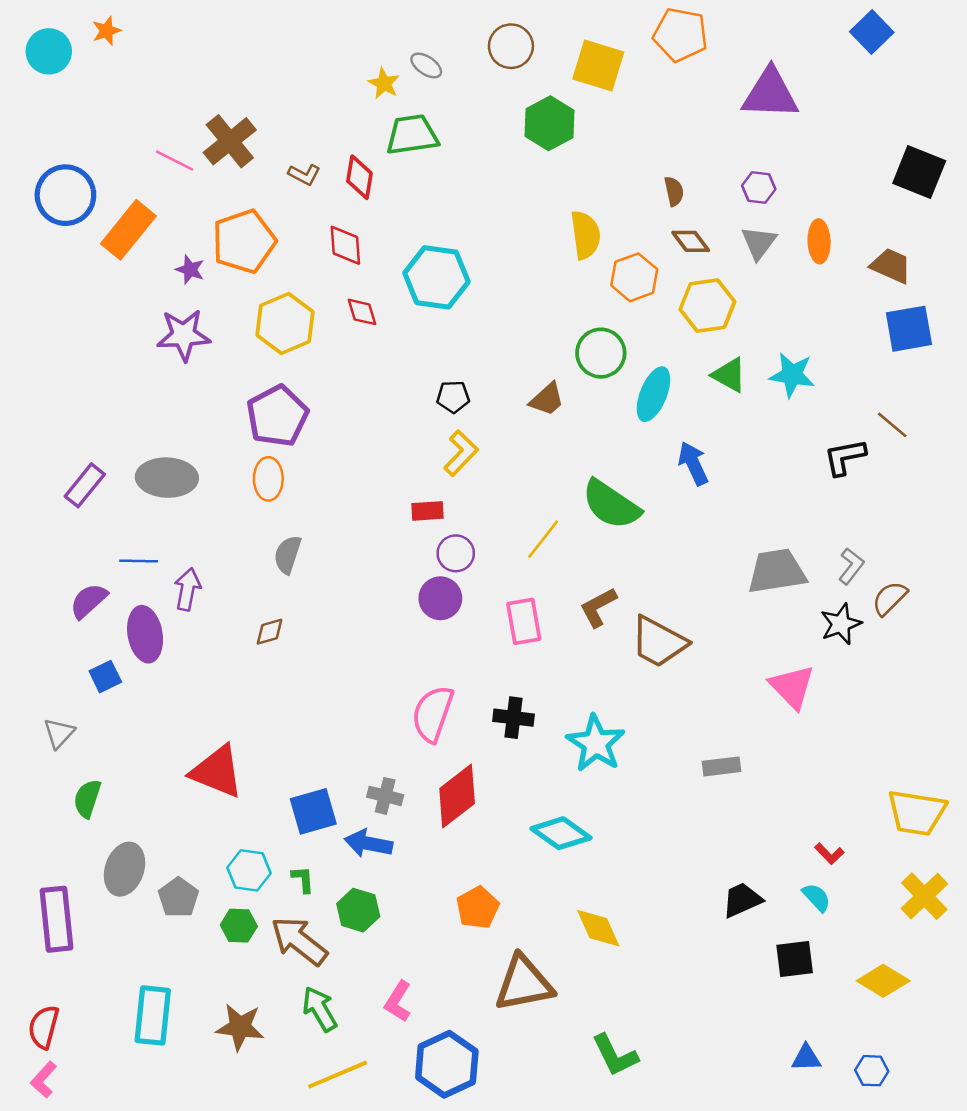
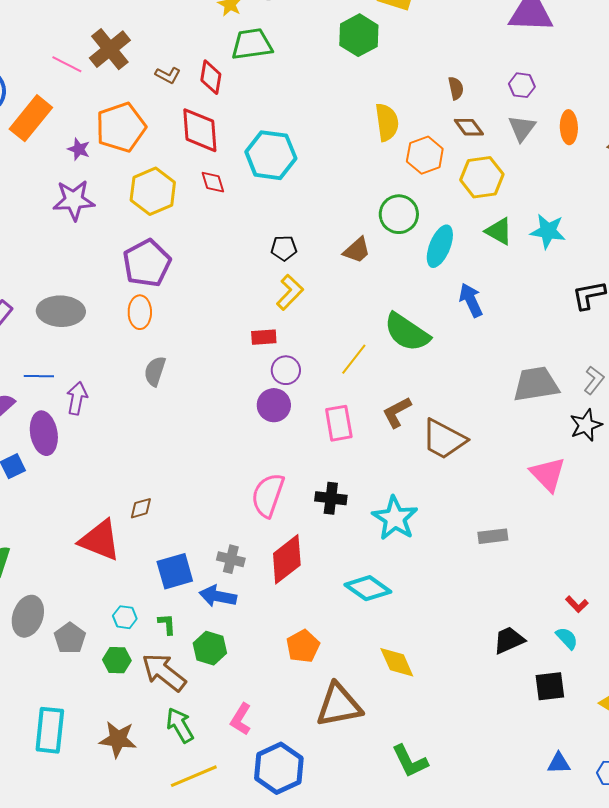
red diamond: (345, 245) -> (200, 130), size x1.4
brown diamond: (270, 632) -> (141, 508), moved
cyan hexagon: (249, 870) -> (125, 617), size x0.7

